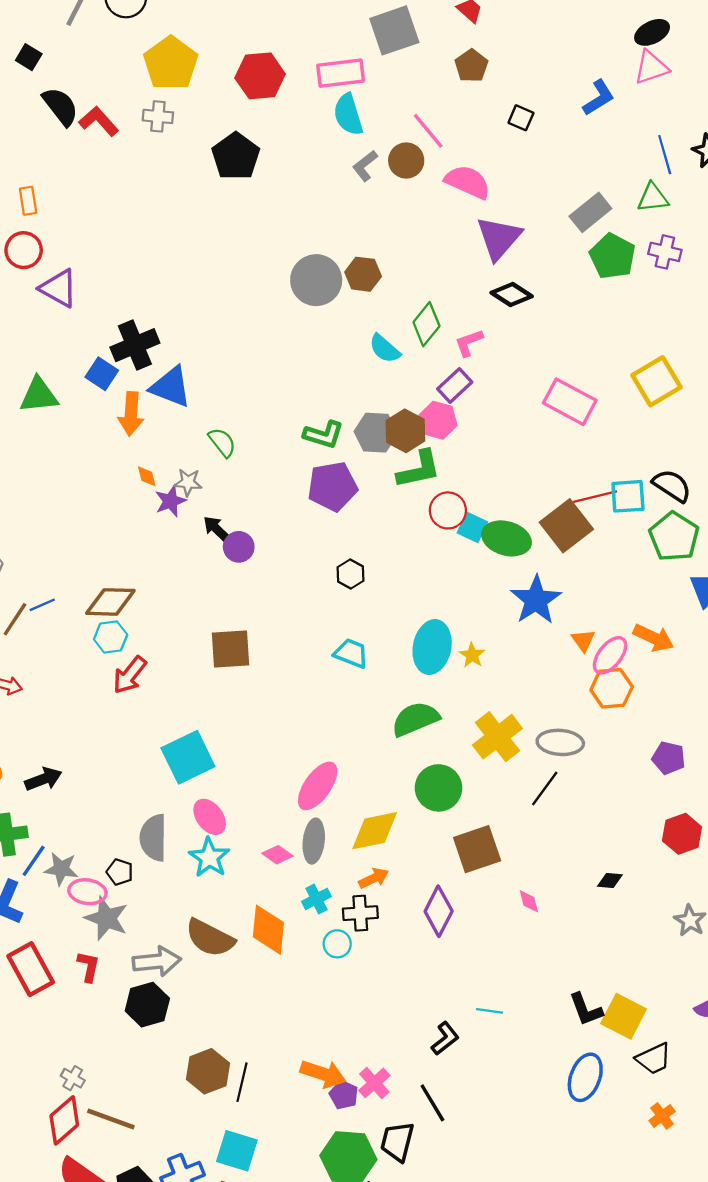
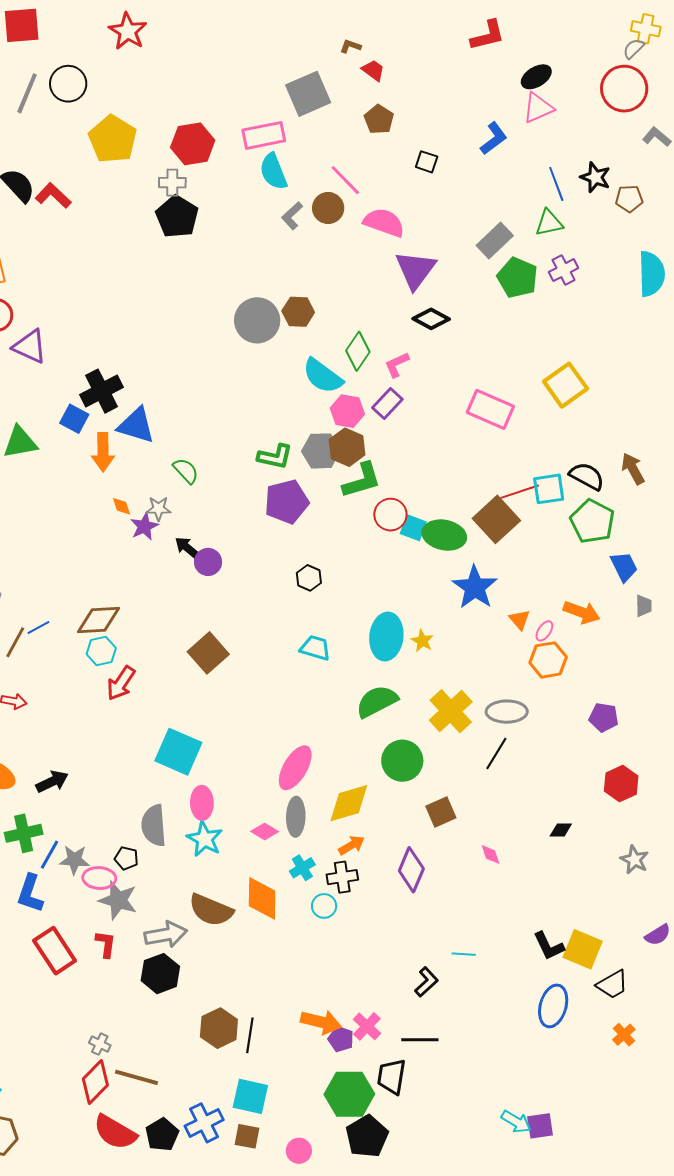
gray cross: (158, 116) -> (172, 183), moved
purple cross: (665, 252) -> (564, 270), turned -36
cyan semicircle: (385, 349) -> (323, 376), size x1.4
pink hexagon: (438, 420) -> (347, 411), moved
brown square: (231, 649) -> (208, 653), turned -33
pink ellipse: (610, 655) -> (544, 631), size x0.6
cyan square: (188, 757) -> (178, 752), turned -36
pink ellipse: (210, 817) -> (202, 803), turned 40
brown square: (477, 849) -> (441, 812), size x0.7
black line: (432, 1103) -> (420, 1040), turned -54

